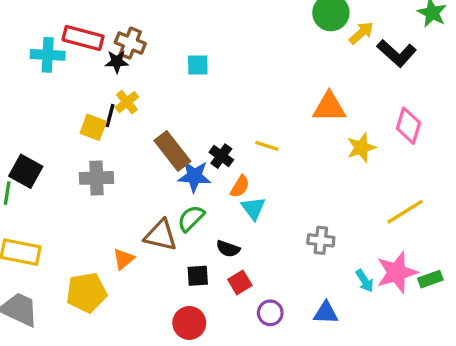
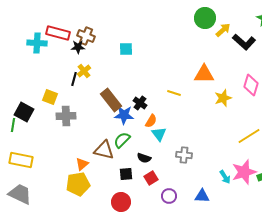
yellow square: (93, 127) -> (50, 97), moved
yellow line: (267, 146) -> (174, 93), moved
gray cross: (321, 240) -> (184, 155), moved
yellow pentagon: (86, 293) -> (78, 184), moved

